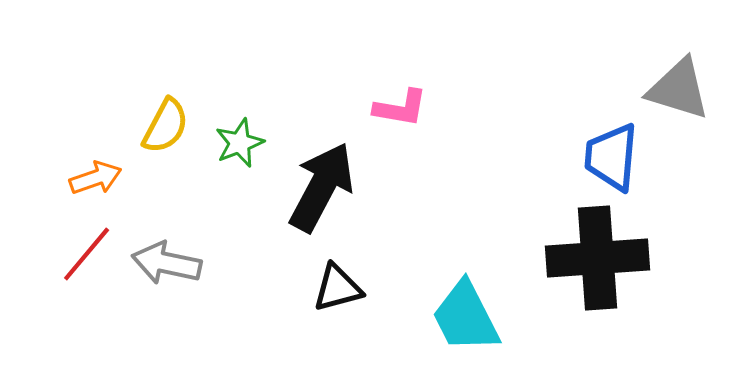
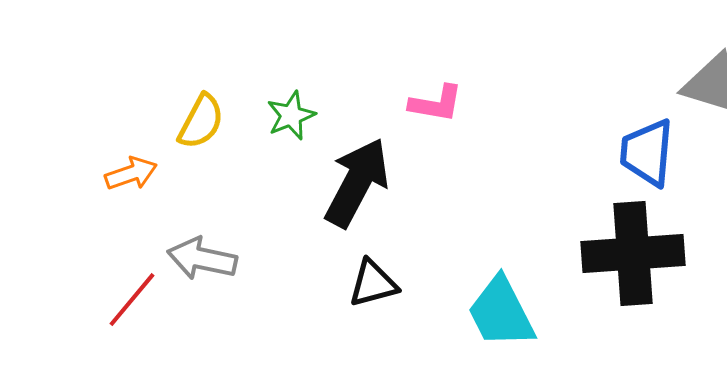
green star: (240, 143) -> (291, 116), moved
red line: (87, 254) -> (132, 300), moved

